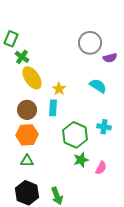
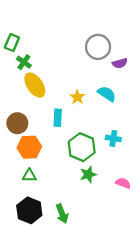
yellow star: (59, 89) -> (77, 97), moved
brown circle: (27, 110) -> (17, 123), moved
pink semicircle: (101, 168) -> (123, 183), moved, turned -96

